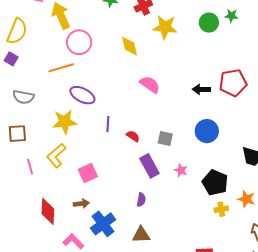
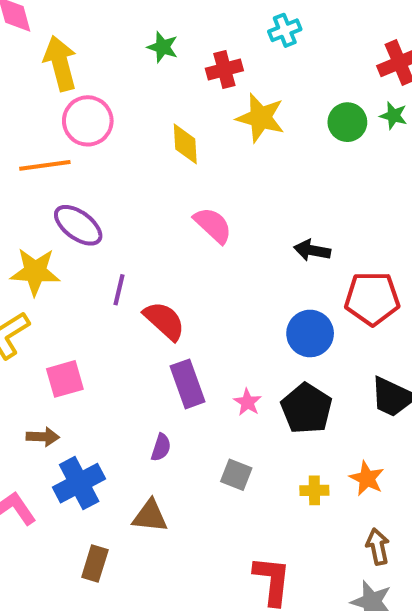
red pentagon: (233, 83) -> (372, 298), moved
red semicircle: (133, 136) -> (164, 321), size x1.6
gray square: (165, 138) -> (236, 475), moved
black pentagon: (215, 183) -> (307, 409), moved

